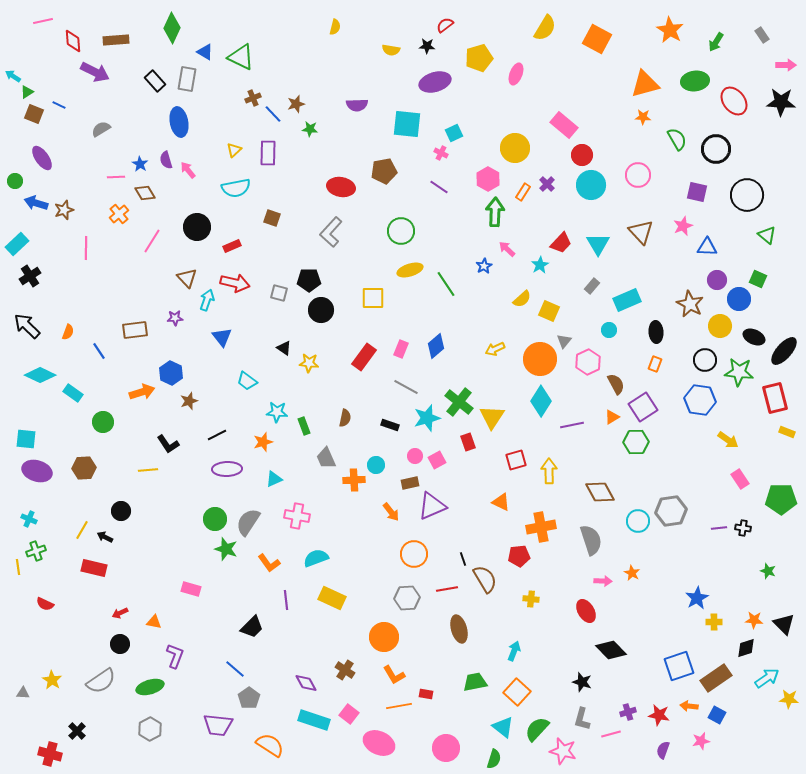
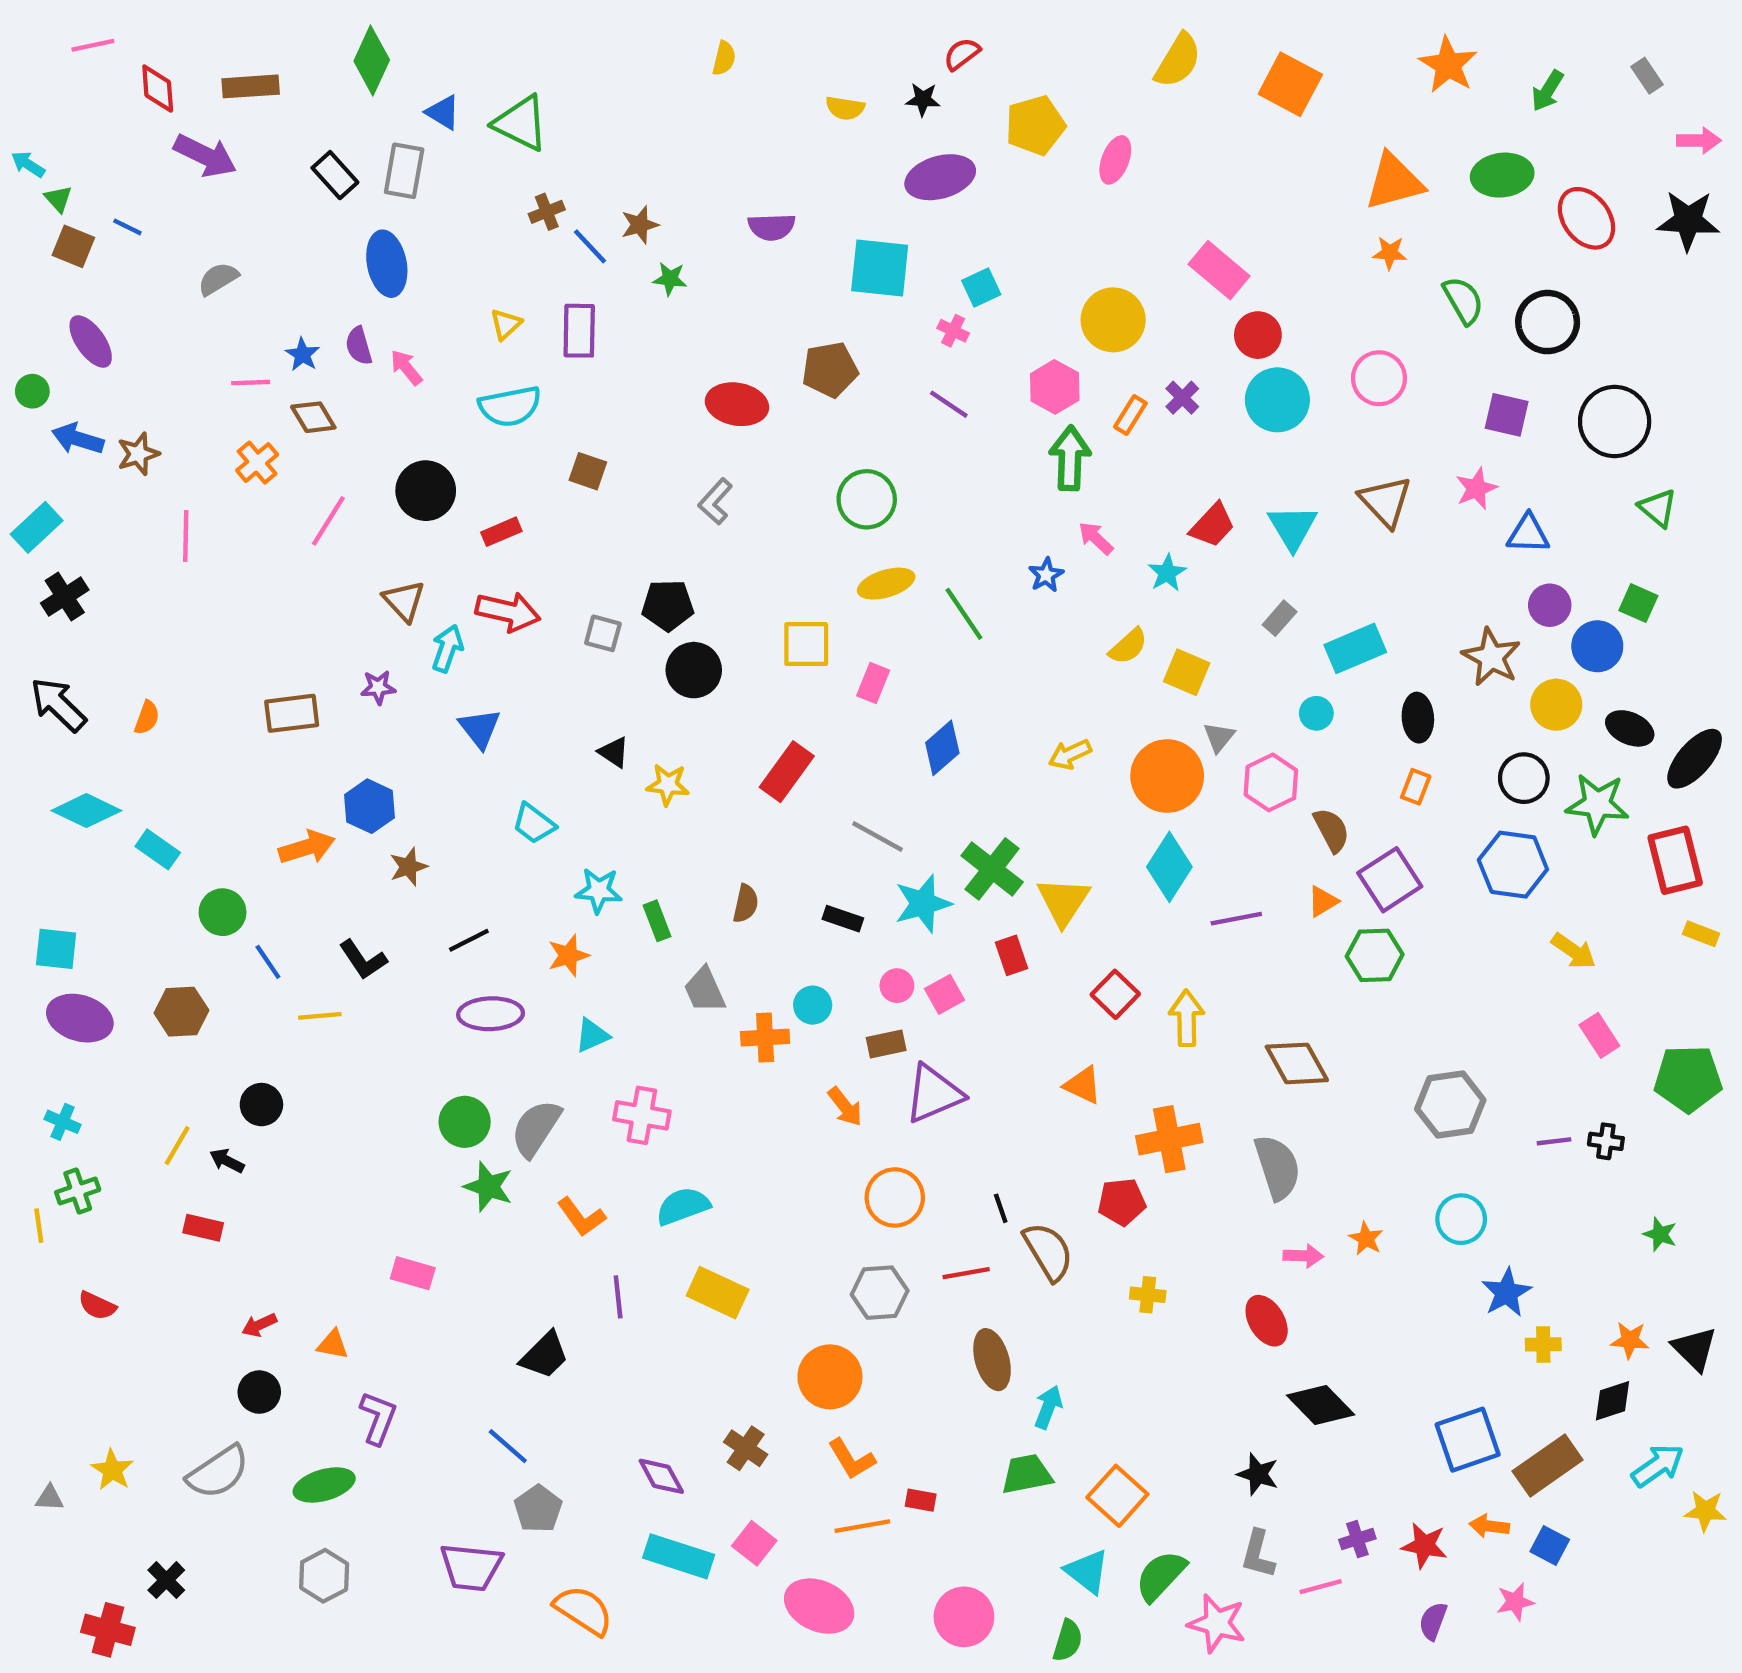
green triangle: (27, 92) -> (58, 199), turned -40
gray L-shape: (331, 232) -> (715, 501), size x0.7
pink rectangle: (401, 349) -> (873, 683), moved
blue line: (99, 351) -> (268, 962), moved
red square: (516, 460) -> (1115, 994), turned -30
cyan circle: (638, 521) -> (1461, 1219), moved
red rectangle: (94, 568) -> (203, 1228), size x0.7
cyan arrow: (514, 651) -> (1048, 1407), moved

